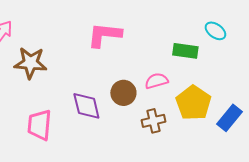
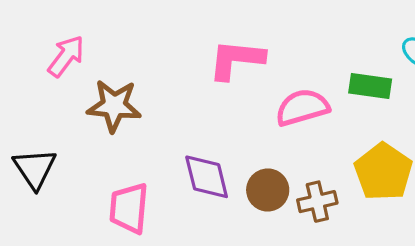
pink semicircle: (156, 81) -> (302, 107), moved, size x1.4
brown circle: (123, 93) -> (268, 190), moved

